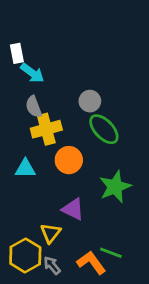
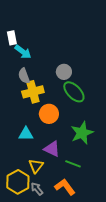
cyan triangle: (25, 168) -> (26, 134), moved
green line: (111, 253) -> (73, 164), moved

